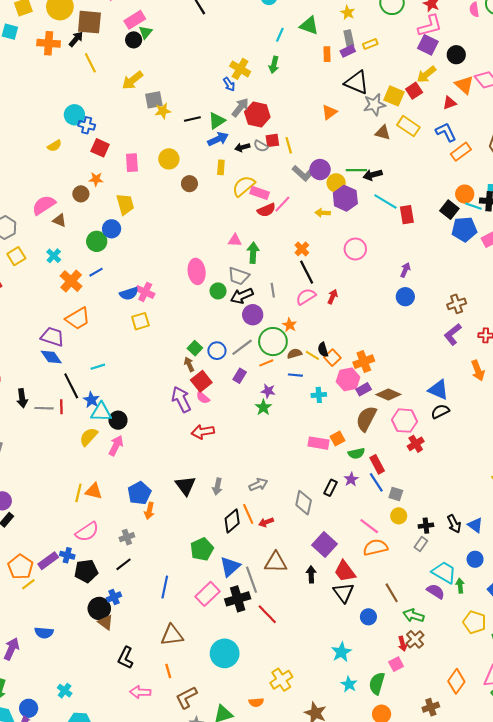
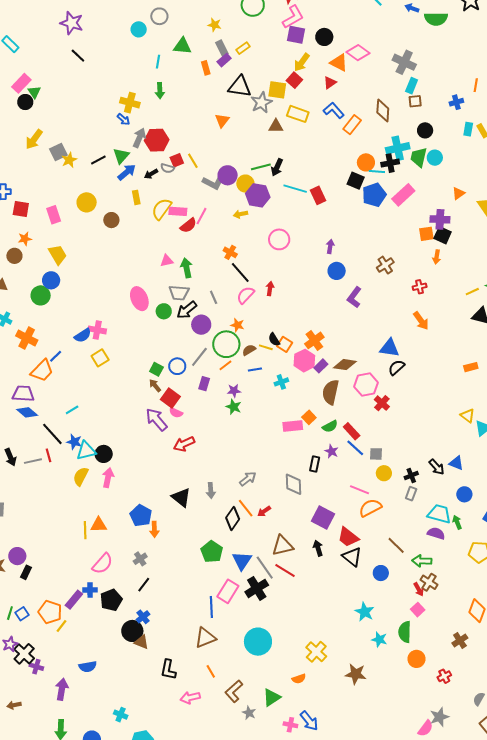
black arrow: (373, 175) -> (277, 167), turned -36
blue line: (96, 272) -> (56, 356), moved
purple L-shape: (453, 334) -> (354, 297), moved
blue line: (165, 587) -> (211, 607), moved
red line: (267, 614) -> (285, 571), moved

